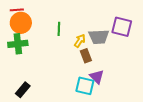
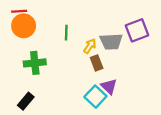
purple square: (122, 27) -> (137, 30), turned -35
green cross: (18, 44) -> (35, 63), moved
cyan square: (85, 86) -> (95, 97), turned 30

